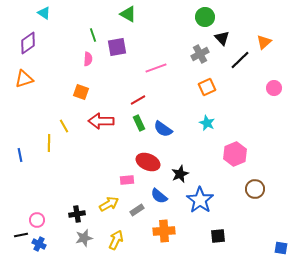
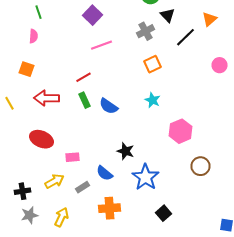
purple square: (117, 47) -> (92, 15), moved, turned -36
red ellipse: (148, 162) -> (42, 139), moved
black star: (180, 174) -> (126, 151), turned -30
black square: (218, 236) -> (164, 213), turned -35

